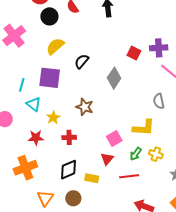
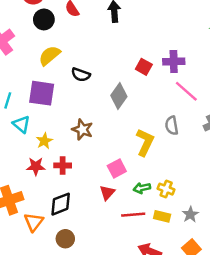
black semicircle: (82, 61) -> (81, 75), turned -112
yellow L-shape: (144, 128) -> (145, 142), moved, turned -70
red star: (36, 138) -> (36, 166), moved
green arrow: (136, 154) -> (142, 188), turned 40
yellow rectangle: (92, 178) -> (162, 216), moved
orange triangle: (45, 198) -> (34, 222), moved

